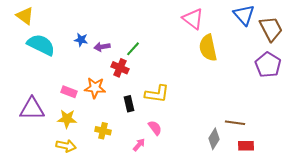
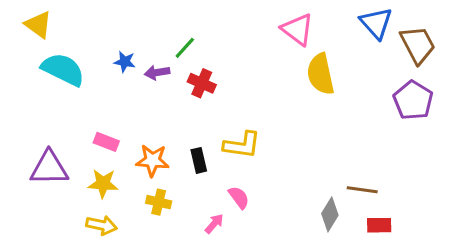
green line: (133, 49) -> (185, 48), moved
red cross: (120, 68) -> (202, 83), moved
orange star: (95, 88) -> (152, 160), moved

